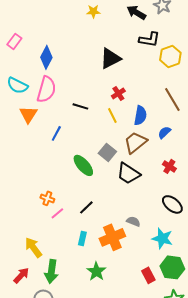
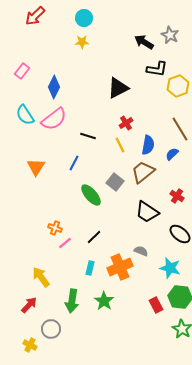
yellow star: (93, 11) -> (82, 42), moved
cyan semicircle: (17, 85) -> (25, 115), turned 30
pink semicircle: (46, 89) -> (54, 119), turned 36
orange triangle: (28, 114) -> (36, 167), moved
blue semicircle: (164, 132) -> (172, 154), moved
blue line: (56, 133) -> (74, 163), moved
black trapezoid: (128, 173) -> (147, 212), moved
green arrow: (51, 271) -> (72, 301), moved

